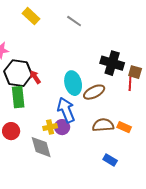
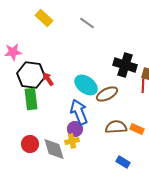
cyan ellipse: (73, 83) -> (86, 85), turned -40
yellow cross: (50, 127) -> (72, 141), moved
red circle: (11, 131) -> (30, 144), moved

